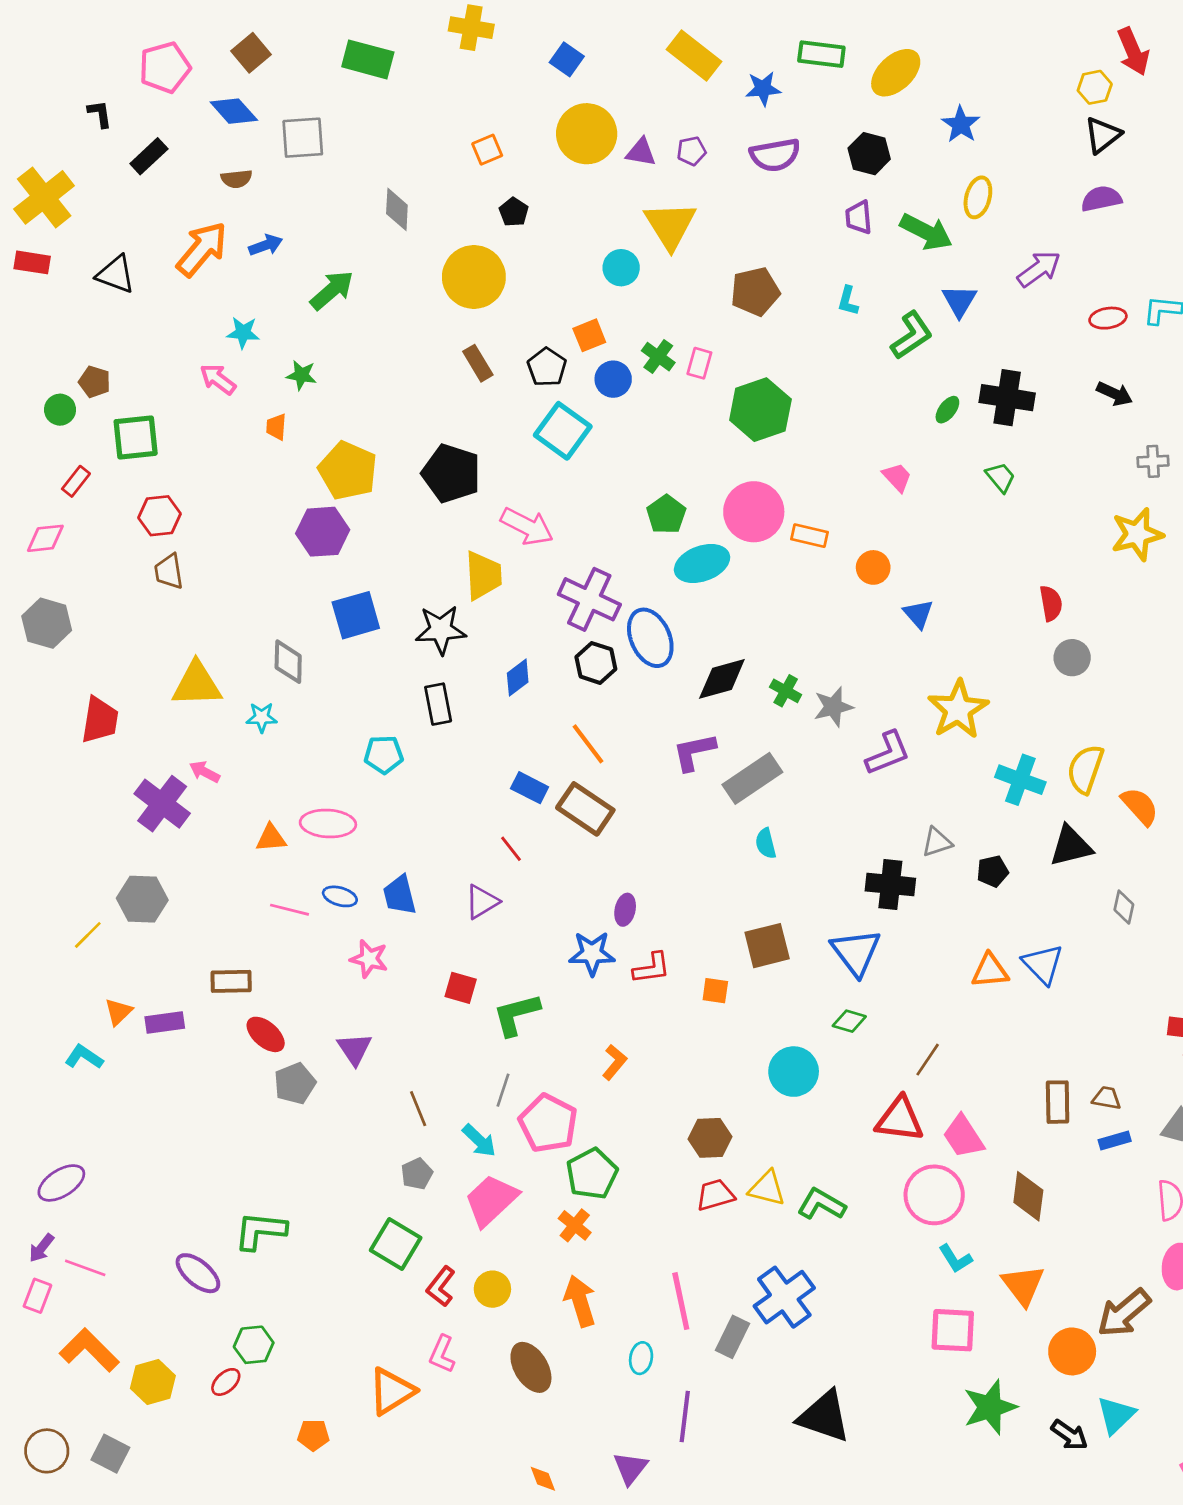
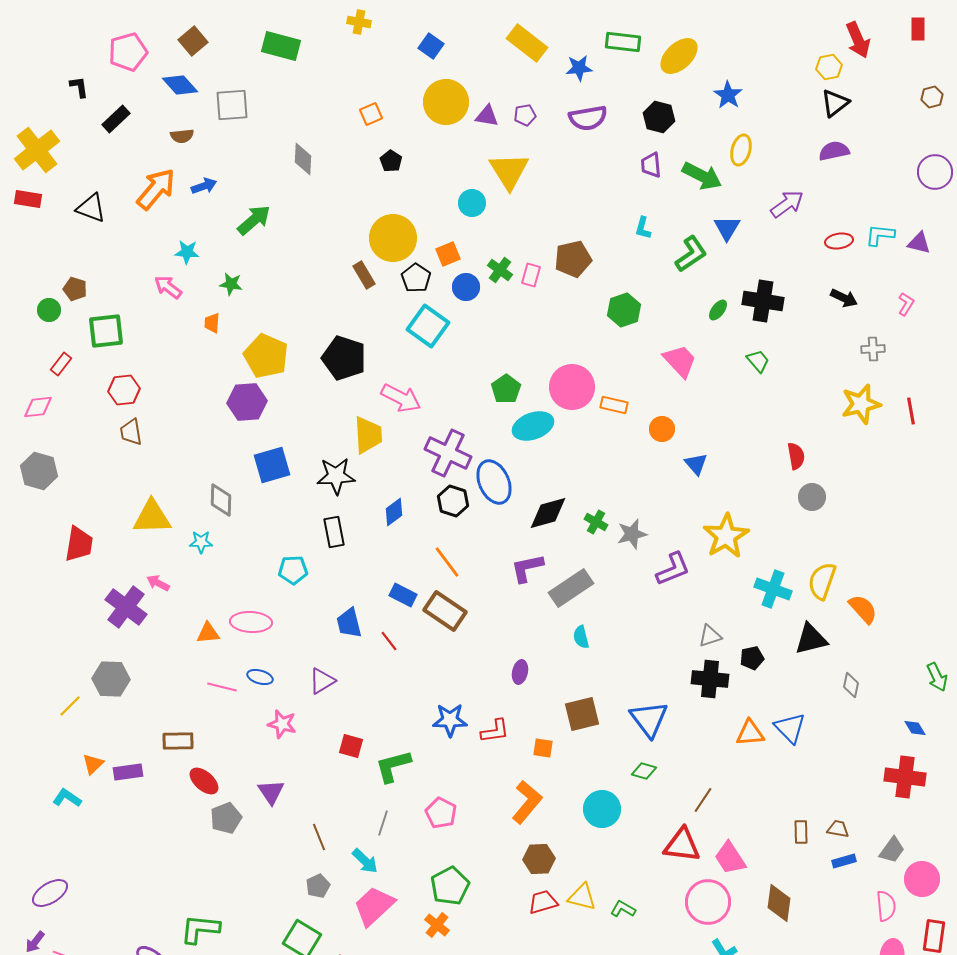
yellow cross: (471, 28) -> (359, 22), size x0.7
yellow circle: (474, 277) -> (393, 238), moved
brown pentagon: (755, 292) -> (573, 259), moved
green hexagon: (760, 410) -> (624, 310), moved, size x0.7
pink trapezoid: (897, 477) -> (680, 361), size x1.5
black cross: (890, 885) -> (710, 679), moved
blue trapezoid: (400, 895) -> (349, 623), moved
purple triangle: (482, 902) -> (322, 681), moved
purple ellipse: (625, 910) -> (520, 672), moved
orange L-shape: (614, 1062) -> (527, 802), moved, size x1.6
brown rectangle: (1058, 1102) -> (801, 832), size x0.7
pink pentagon: (548, 1123) -> (441, 813), moved, size x0.7
green L-shape: (821, 1204) -> (623, 909), size x0.7

